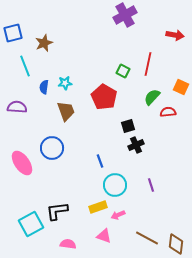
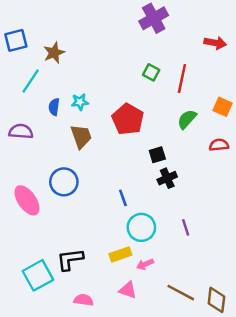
cyan line: (25, 66) -> (31, 81), turned 55
green square: (123, 71) -> (151, 72), moved
red semicircle: (168, 112) -> (219, 145), moved

